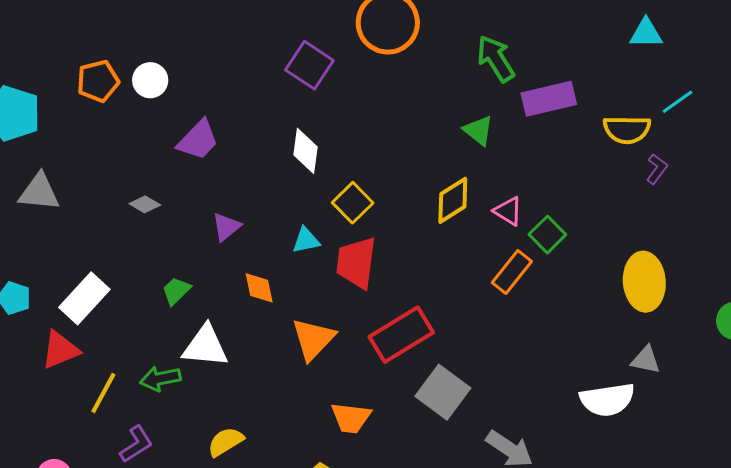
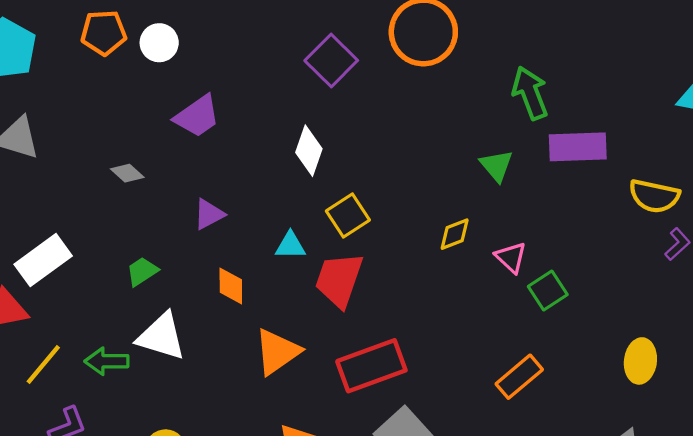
yellow diamond: (453, 200) -> (455, 234), size x0.7
orange rectangle: (512, 272) -> (519, 377), moved
yellow ellipse: (644, 282) -> (640, 361), size x0.7

